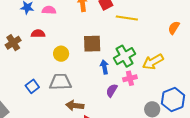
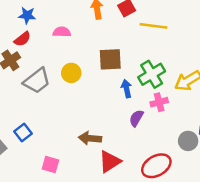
pink semicircle: (49, 10) -> (62, 32), moved
red semicircle: (38, 34) -> (22, 39), moved, turned 144
gray trapezoid: (60, 82) -> (37, 81), moved, turned 145
blue square: (32, 86) -> (23, 132), moved

